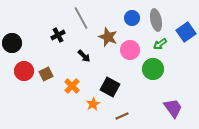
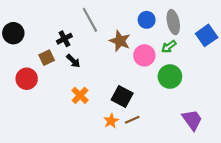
black circle: (12, 43) -> (13, 33), moved
green arrow: (160, 44) -> (169, 47), moved
black arrow: (84, 56) -> (73, 61), moved
brown square: (46, 74) -> (47, 58), moved
orange star: (93, 104) -> (111, 121), moved
brown line: (122, 116) -> (132, 120), moved

